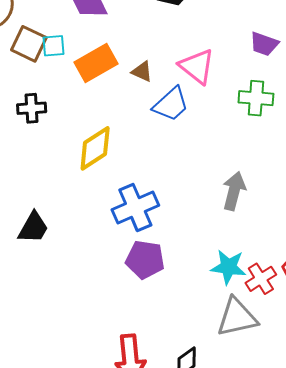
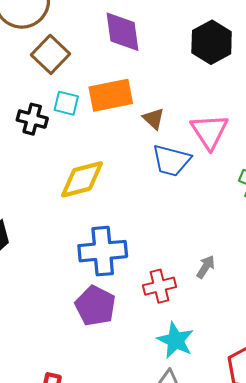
cyan square: (54, 46) -> (66, 103), moved
blue trapezoid: (171, 104) -> (171, 160), turned 39
gray arrow: (234, 191) -> (206, 267), size x0.6
red cross: (261, 279) -> (159, 286), moved

